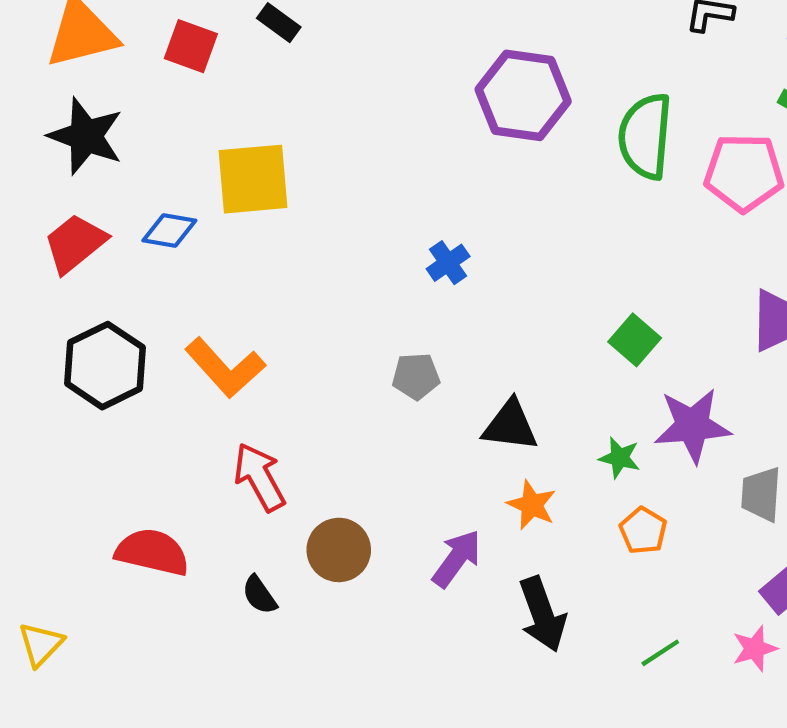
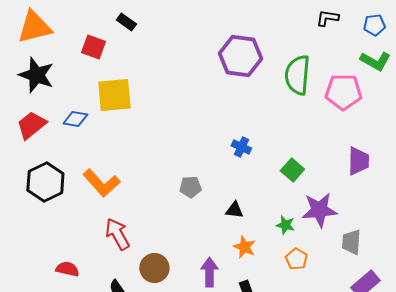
red square: (191, 46) -> (93, 47), moved
blue cross: (448, 263) -> (241, 147), moved, turned -30
black triangle: (510, 426) -> (234, 210), size x0.7
red semicircle: (152, 552) -> (67, 269), size x0.7
purple arrow: (457, 559) -> (209, 272), turned -36

